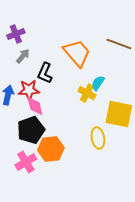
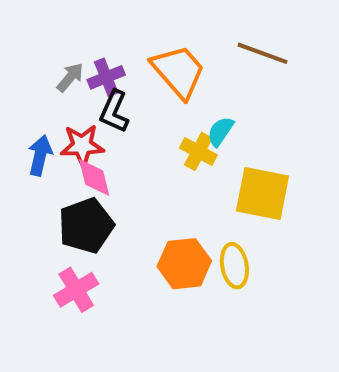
purple cross: (16, 34) -> (106, 77), moved
yellow ellipse: (98, 138) -> (234, 266), moved
orange hexagon: (51, 149) -> (184, 264), moved

